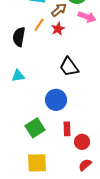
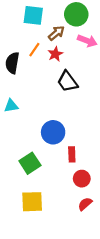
black trapezoid: (69, 67) -> (67, 82), moved
red rectangle: (67, 129) -> (72, 154), moved

